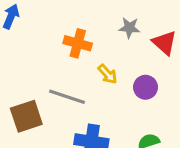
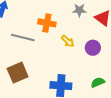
gray line: (67, 97) -> (23, 37), moved

